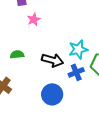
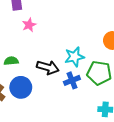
blue circle: (52, 94) -> (21, 87), moved

